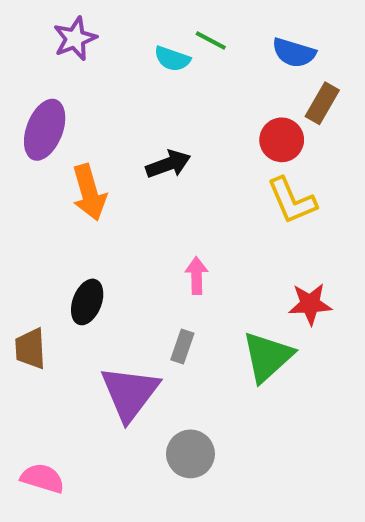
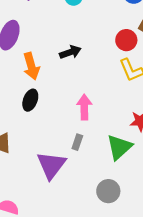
pink arrow: (197, 276) -> (84, 107), size x1.4
black ellipse: (87, 302) -> (30, 100), moved
gray circle: (190, 454) -> (108, 191), moved

